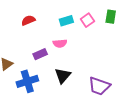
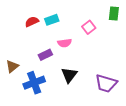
pink square: (87, 20) -> (89, 27), moved
cyan rectangle: (66, 21) -> (52, 20), moved

